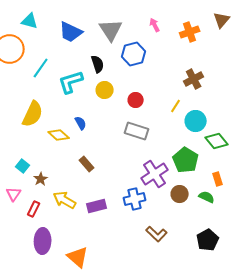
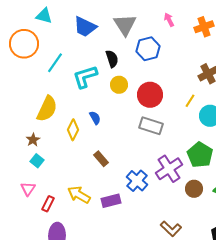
red circle: (136, 100) -> (150, 95), size x1.6
yellow diamond: (59, 135) -> (73, 130), turned 75
brown star: (41, 179) -> (33, 140), moved
blue cross: (135, 199) -> (137, 181), moved, turned -35

